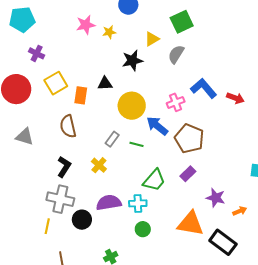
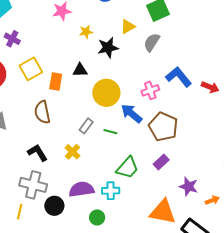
yellow star: (109, 32) -> (86, 32), moved
black L-shape: (64, 167) -> (37, 153), turned -65
green circle: (143, 229) -> (97, 217), moved

